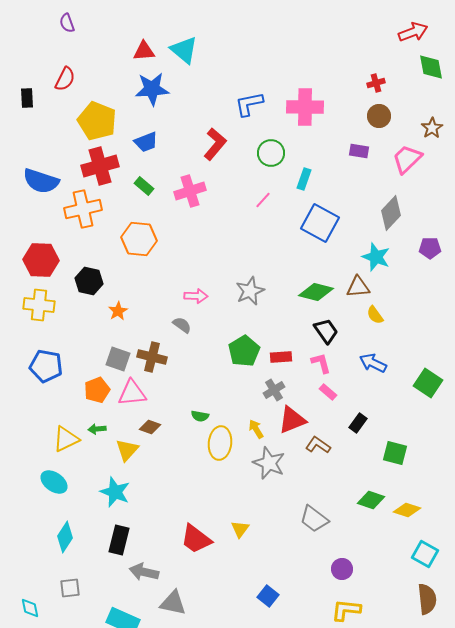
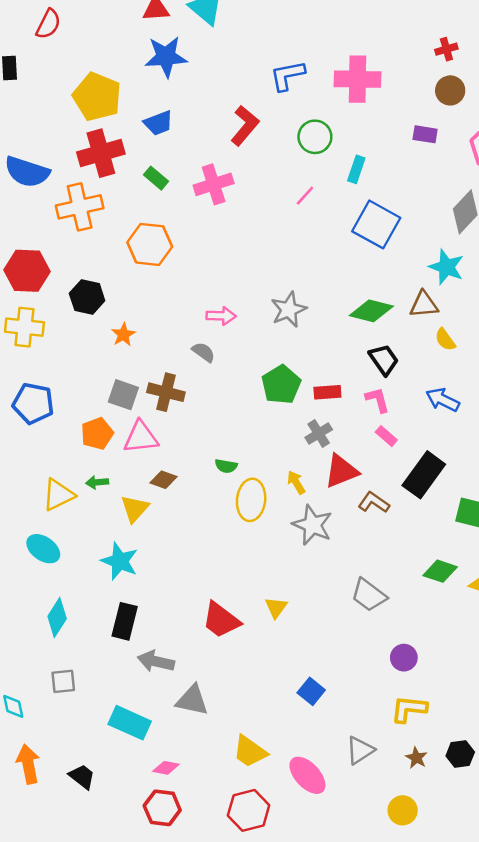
red semicircle: (65, 79) -> (48, 24), moved
black rectangle: (358, 423) -> (424, 475), size x1.8

